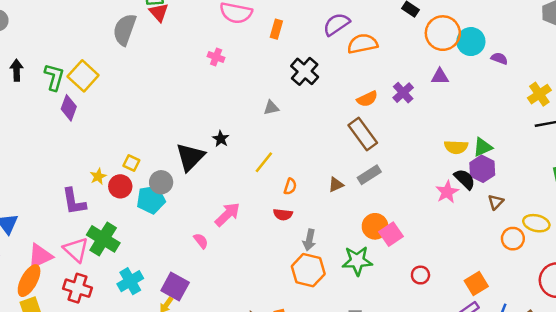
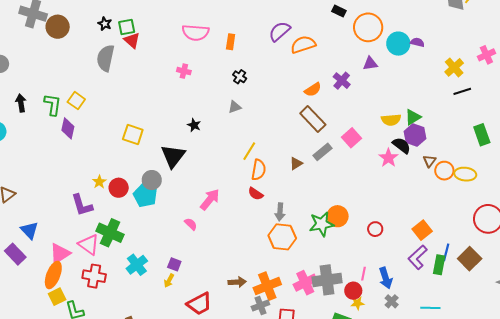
cyan circle: (471, 42) -> (398, 44), moved
black cross: (305, 71) -> (240, 77), moved, size x0.6
yellow square: (83, 76) -> (76, 101), size x0.7
black star: (221, 139) -> (194, 125), moved
yellow line: (264, 162) -> (249, 151), moved
yellow square: (131, 163) -> (133, 135), moved, size x1.5
orange semicircle: (290, 186) -> (259, 170), size x1.5
cyan pentagon: (151, 200) -> (145, 195), turned -30
red semicircle: (283, 215) -> (256, 194), turned 35
orange circle: (375, 226) -> (338, 216), moved
pink square: (391, 234) -> (351, 138), moved
orange circle: (513, 239) -> (444, 171), moved
purple square: (175, 287) -> (174, 264), size x0.6

